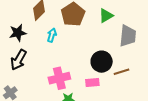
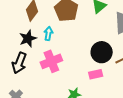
black star: (18, 33) -> (28, 38), moved
pink cross: (59, 78) -> (51, 61), moved

